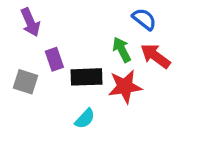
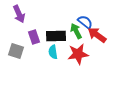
blue semicircle: (144, 19) -> (85, 22), moved
black rectangle: (86, 77) -> (56, 36), moved
cyan semicircle: (85, 119) -> (53, 52), moved, turned 128

